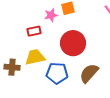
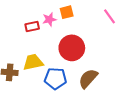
red rectangle: (34, 31) -> (32, 26), moved

